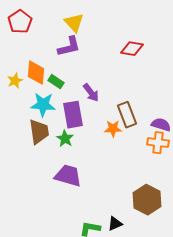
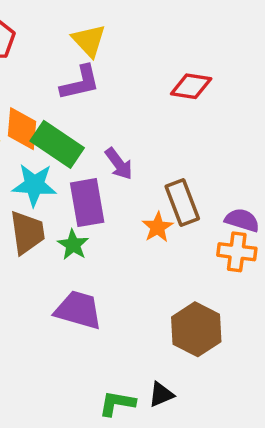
green rectangle: (56, 82) -> (57, 144), size x1.8
orange star: (113, 129) -> (158, 227), turned -30
brown hexagon: (147, 200) -> (196, 329), moved

